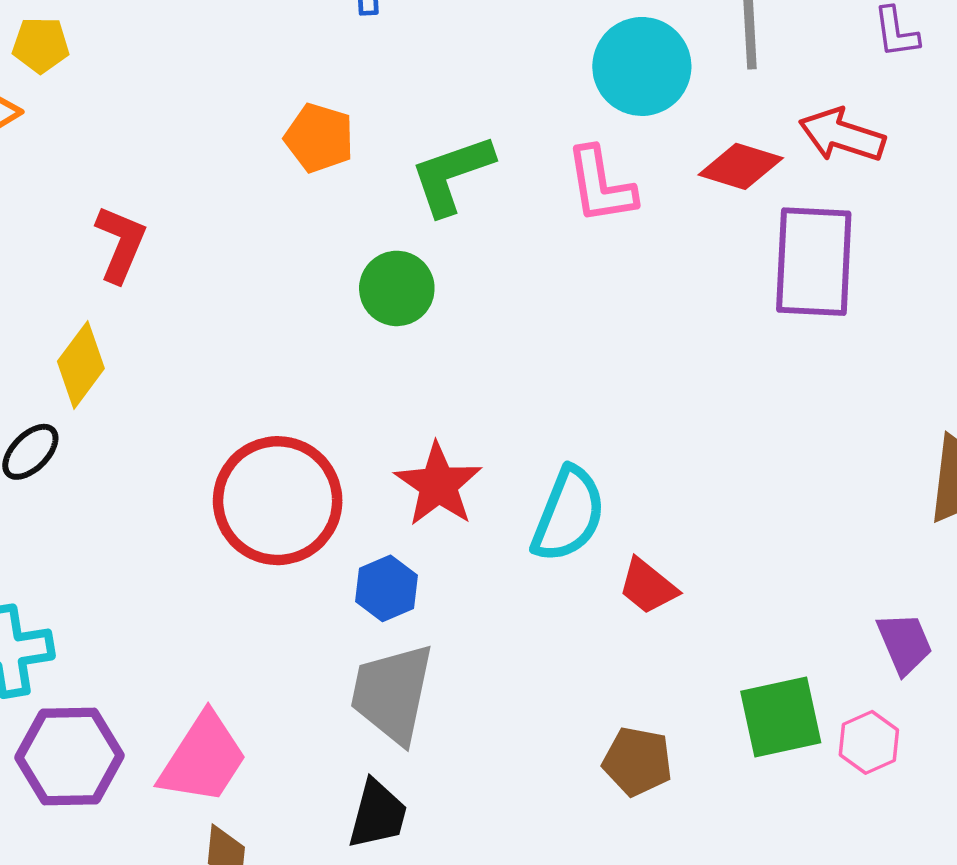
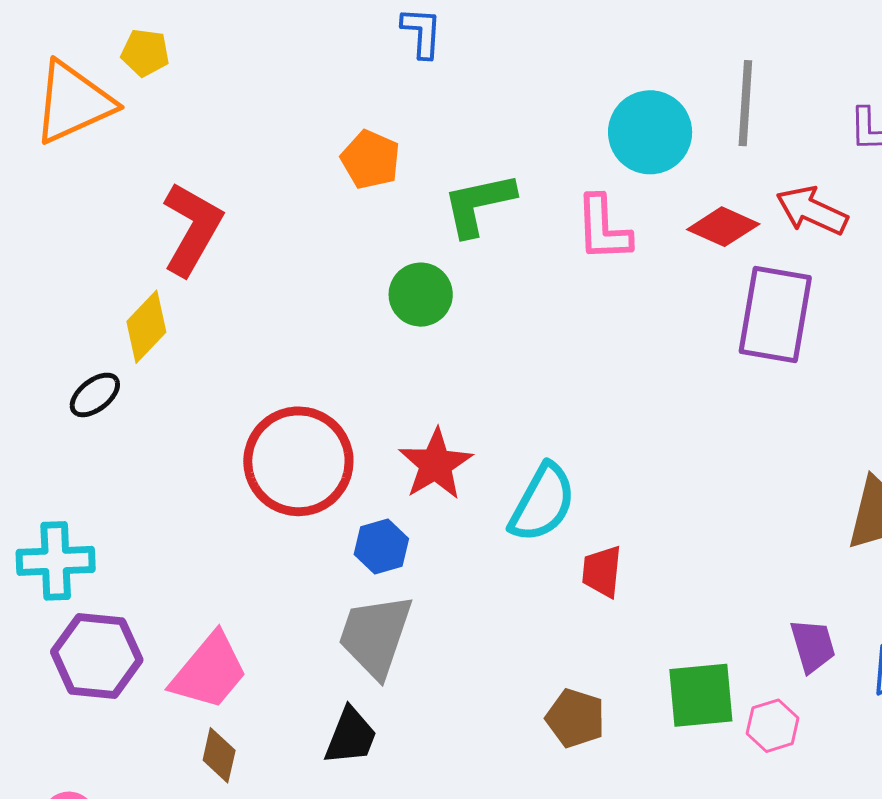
red L-shape: (121, 244) -> (192, 229), size x1.4
red trapezoid: (648, 586) -> (602, 571), turned 50

